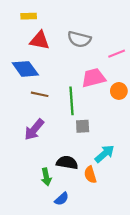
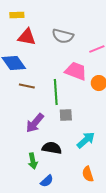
pink trapezoid: (94, 78) -> (76, 71), turned 35
purple arrow: (34, 130) -> (35, 123), moved
orange semicircle: (90, 175) -> (88, 174), moved

